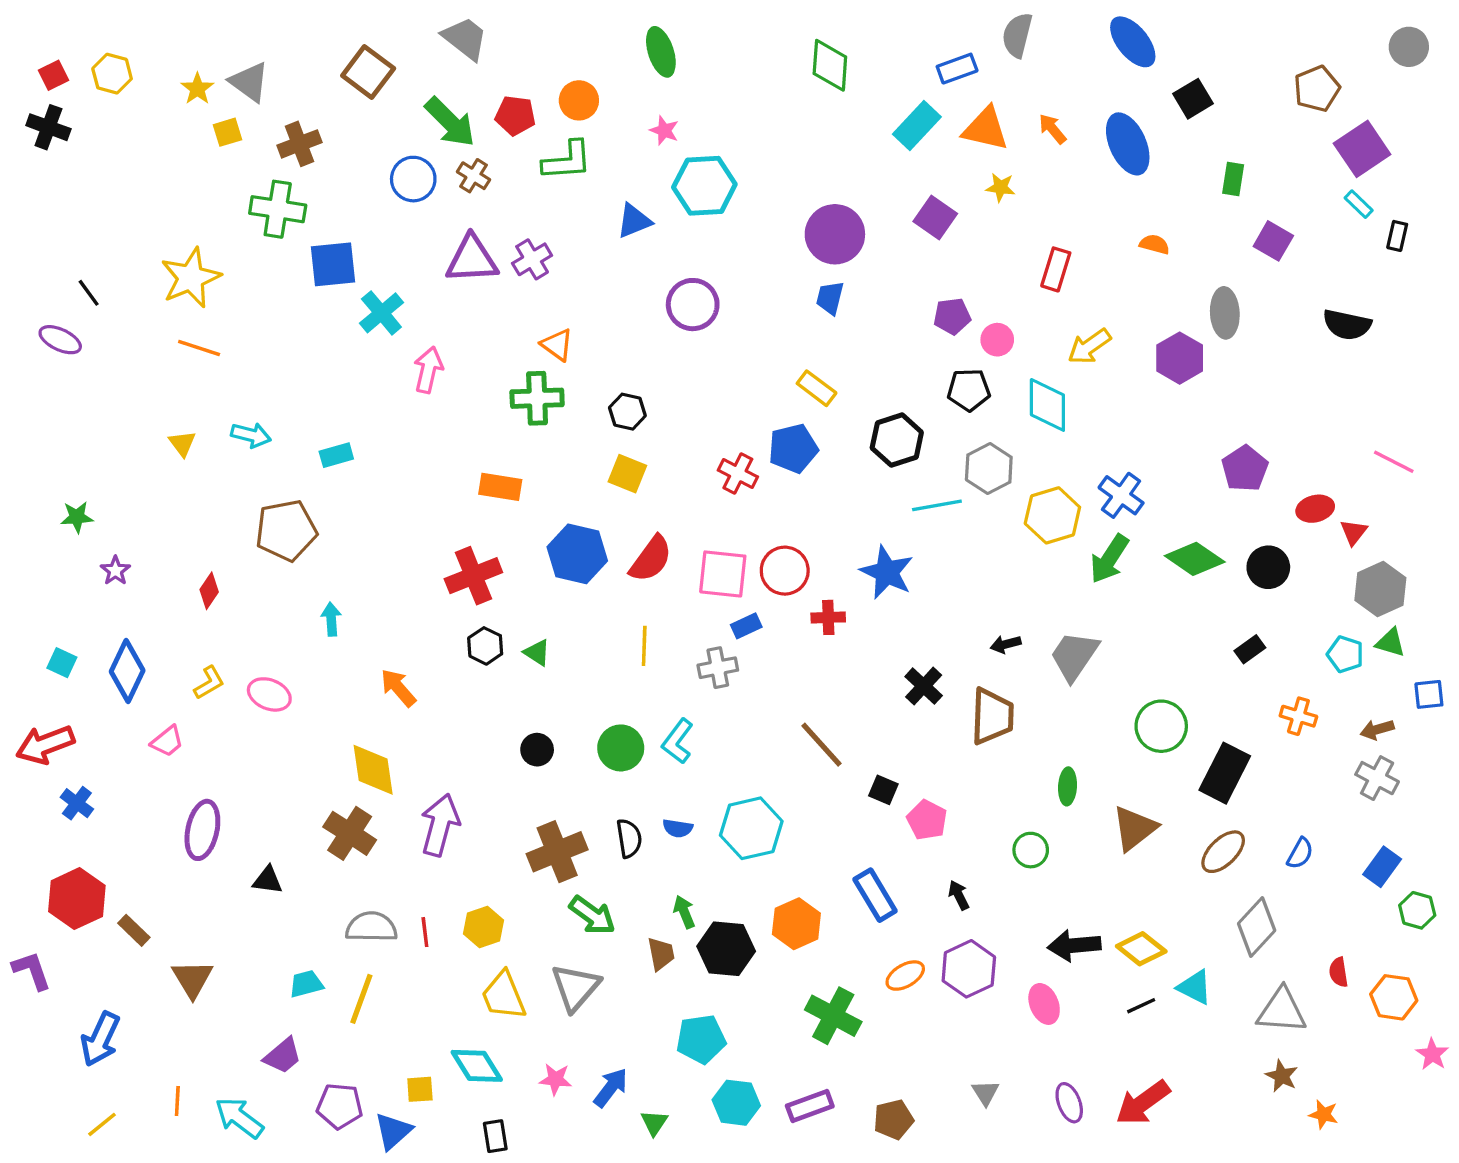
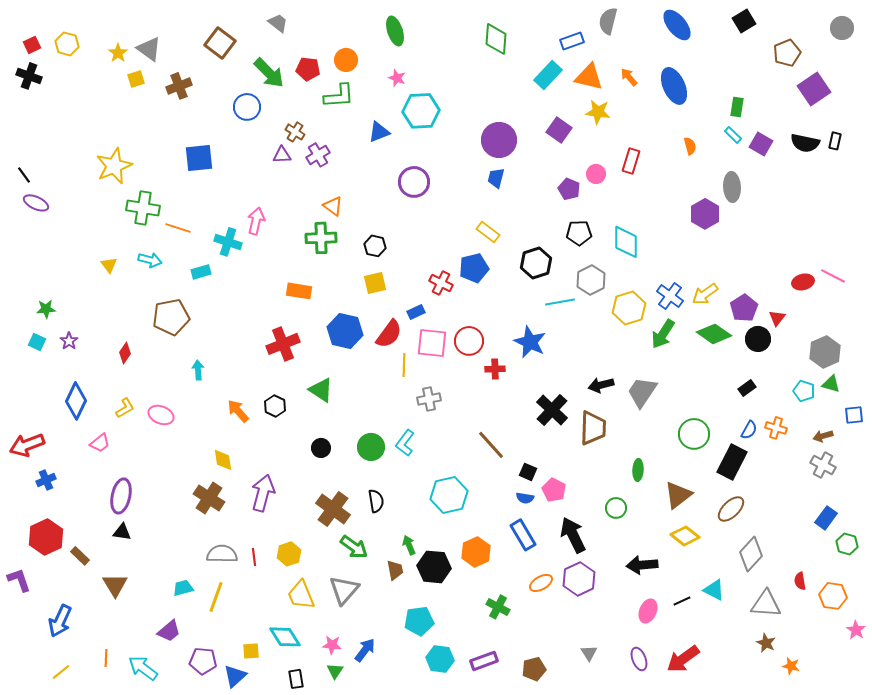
gray trapezoid: (465, 38) -> (278, 23), size x0.7
black square: (1193, 99) -> (744, 21), moved
brown cross: (473, 176) -> (295, 132), moved
yellow star: (1001, 187) -> (598, 112), size x1.4
cyan rectangle: (1359, 204) -> (733, 135), moved
green cross: (278, 209) -> (143, 208), moved
orange semicircle: (1155, 244) -> (690, 146), turned 60
purple triangle: (472, 259) -> (282, 155), size x0.6
black line: (89, 293) -> (24, 175), moved
cyan cross: (381, 313) -> (228, 242), moved, turned -32
purple pentagon: (952, 316) -> (569, 189), turned 30
black semicircle: (1347, 325) -> (805, 143), moved
pink circle: (997, 340) -> (596, 174), moved
yellow arrow: (1089, 346) -> (705, 294), moved
orange line: (199, 348) -> (178, 228), moved
purple pentagon: (1245, 469) -> (744, 308), moved
yellow square: (627, 474) -> (375, 283), turned -35
red ellipse: (1315, 509) -> (803, 282), moved
red triangle: (1354, 532) -> (777, 318), moved
blue rectangle: (746, 626) -> (416, 312), moved
black arrow: (1006, 644) -> (601, 385), size x1.4
black hexagon: (485, 646) -> (275, 406), moved
yellow line: (644, 646) -> (404, 365), moved
green triangle: (537, 653) -> (321, 390), size x1.5
cyan square: (62, 663) -> (37, 342), moved
black cross: (924, 686) -> (552, 410), size x1.4
yellow diamond: (373, 770) -> (223, 460), size x0.7
blue cross: (77, 803) -> (46, 480), turned 30
blue semicircle: (678, 828) -> (525, 498), moved
brown cross: (557, 852) -> (333, 509), turned -32
blue semicircle: (1300, 853) -> (749, 430), moved
black triangle: (268, 880) -> (122, 532), moved
black arrow: (959, 895) -> (573, 535), size x2.0
yellow diamond: (1141, 949) -> (685, 536), moved
pink ellipse: (1044, 1004) -> (648, 611), moved, turned 45
green cross: (833, 1016) -> (498, 607), size x0.7
green triangle: (654, 1123) -> (335, 671), moved

